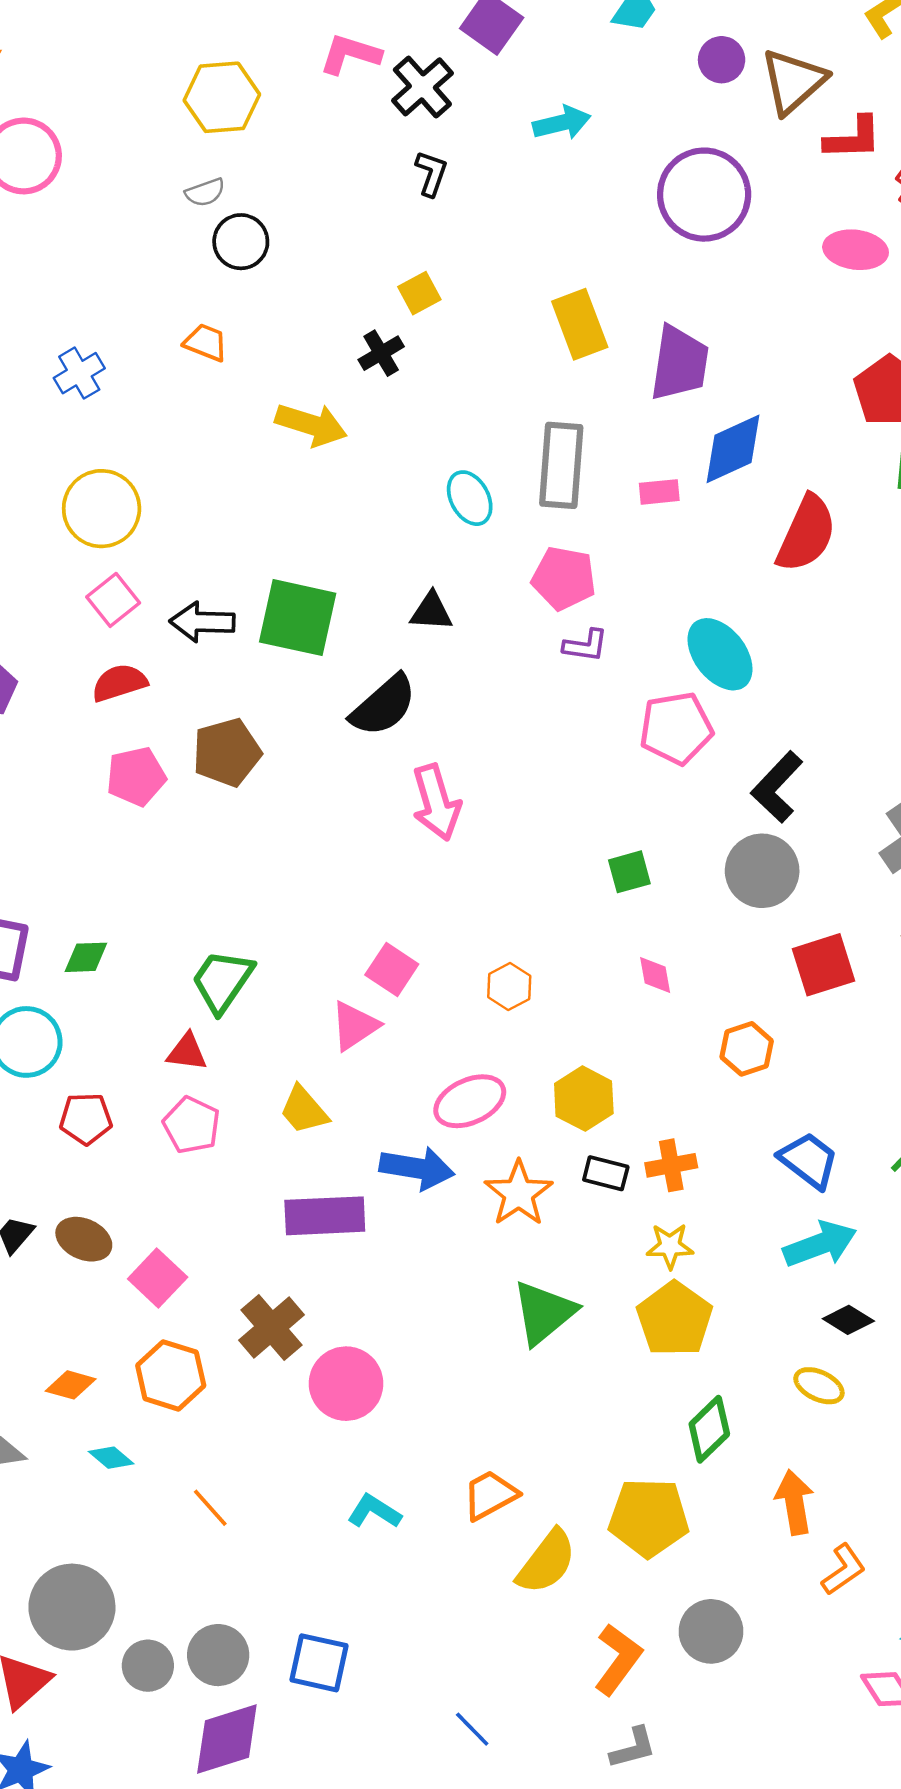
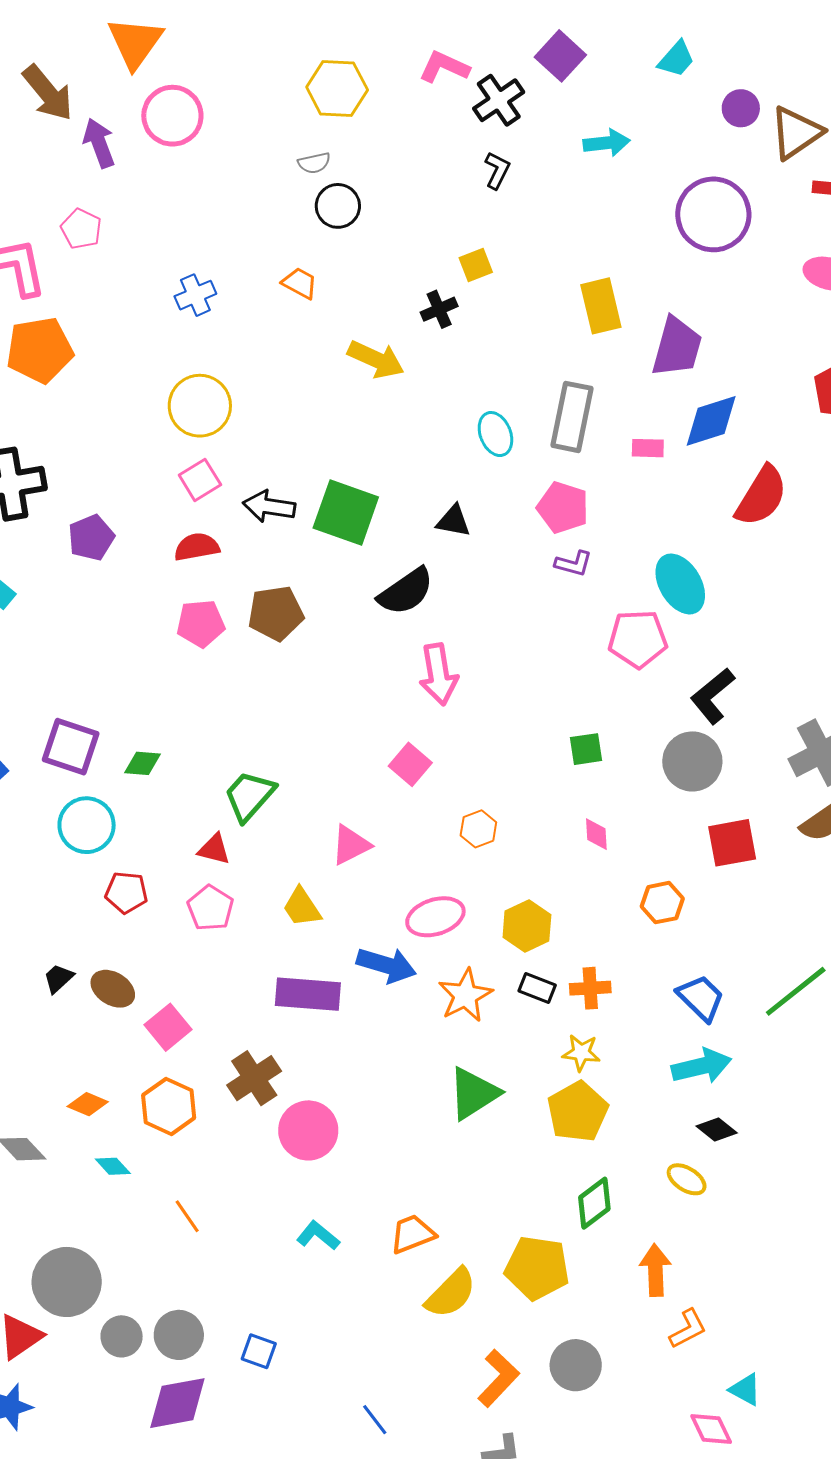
pink square: (392, 970) -> (410, 764), moved
blue square: (319, 1663) -> (259, 1351), size x0.7

